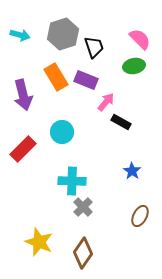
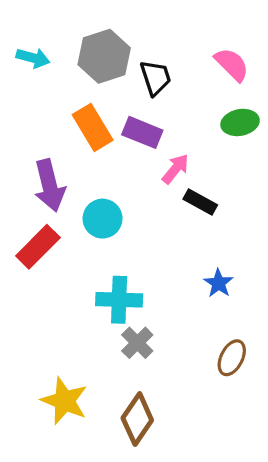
green ellipse: (134, 66) -> (240, 122), moved
purple arrow: (23, 95) -> (50, 185), moved

